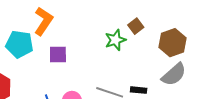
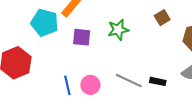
green star: (115, 40) -> (118, 30), moved

